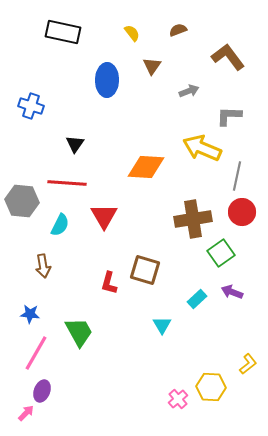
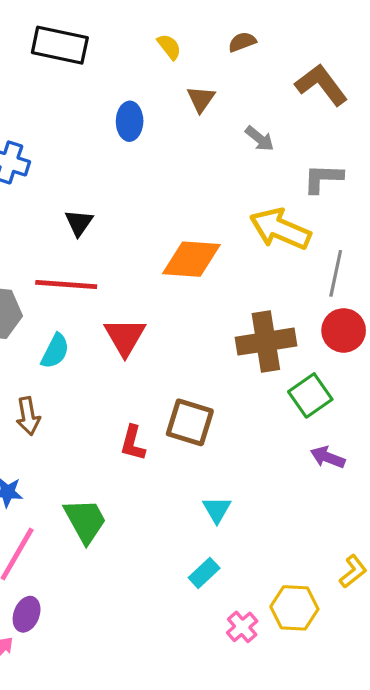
blue ellipse: (107, 80) -> (130, 121), size x0.7
gray arrow: (189, 91) -> (260, 139), turned 60
cyan rectangle: (197, 299) -> (204, 573), moved

